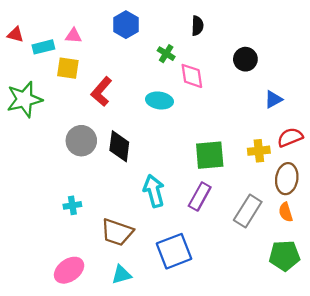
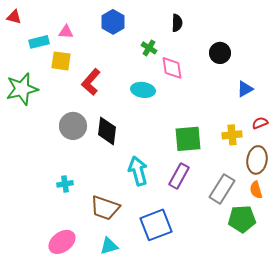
red triangle: (15, 35) -> (14, 17), moved
red semicircle: (290, 137) -> (260, 123), size x0.7
green pentagon: (285, 256) -> (242, 219), moved

